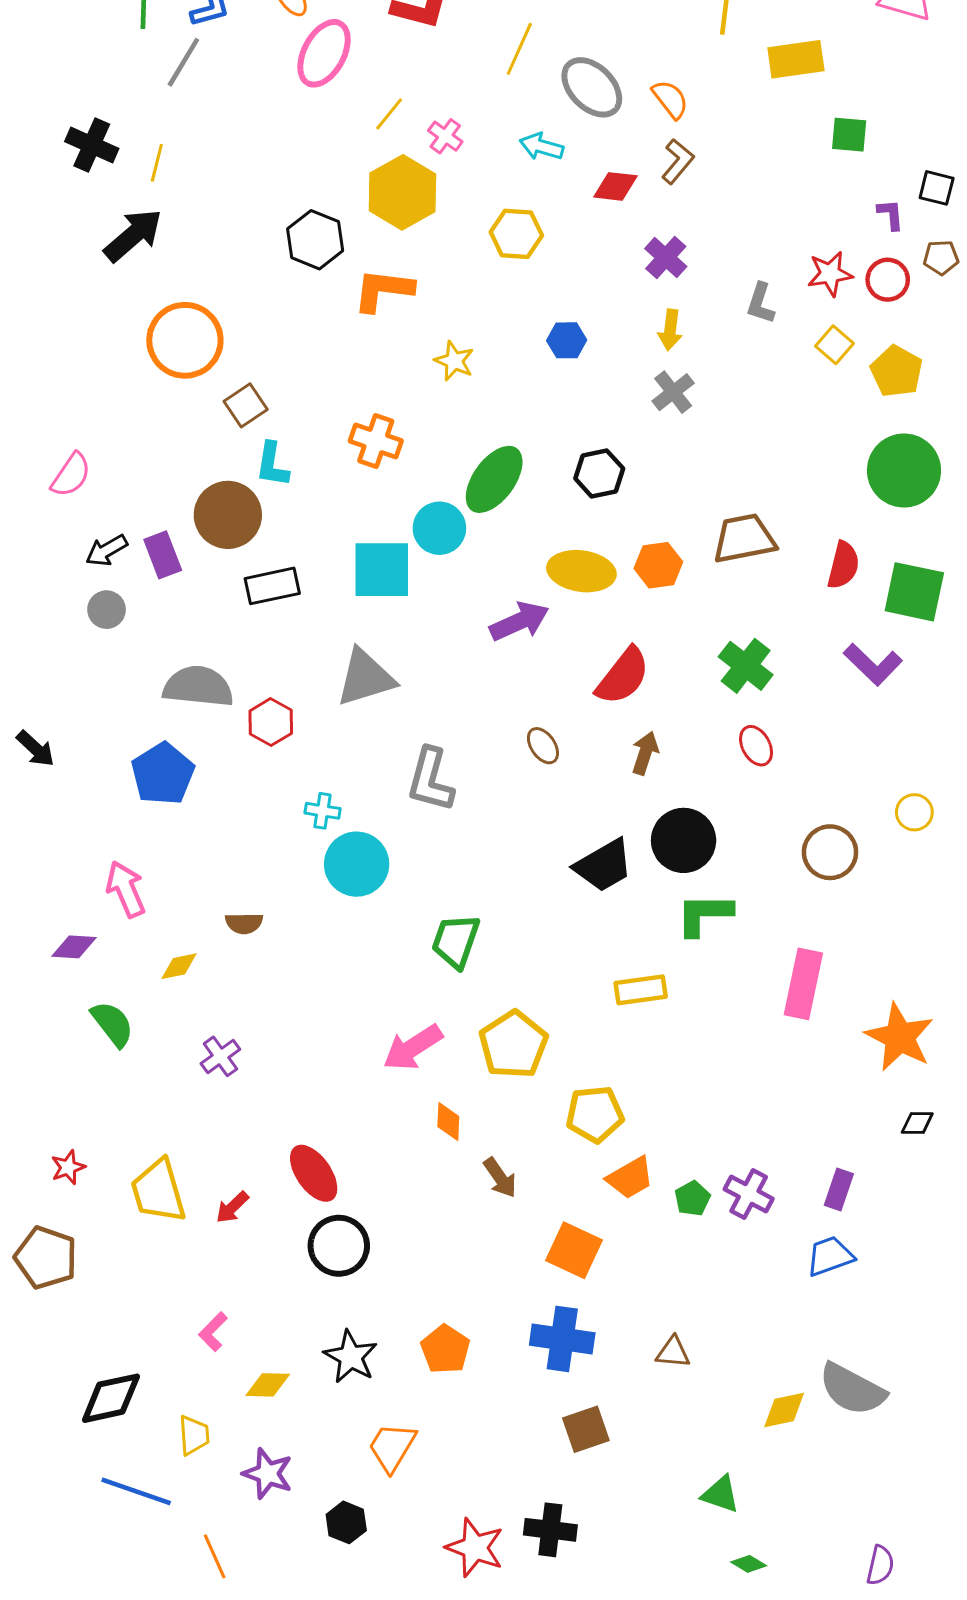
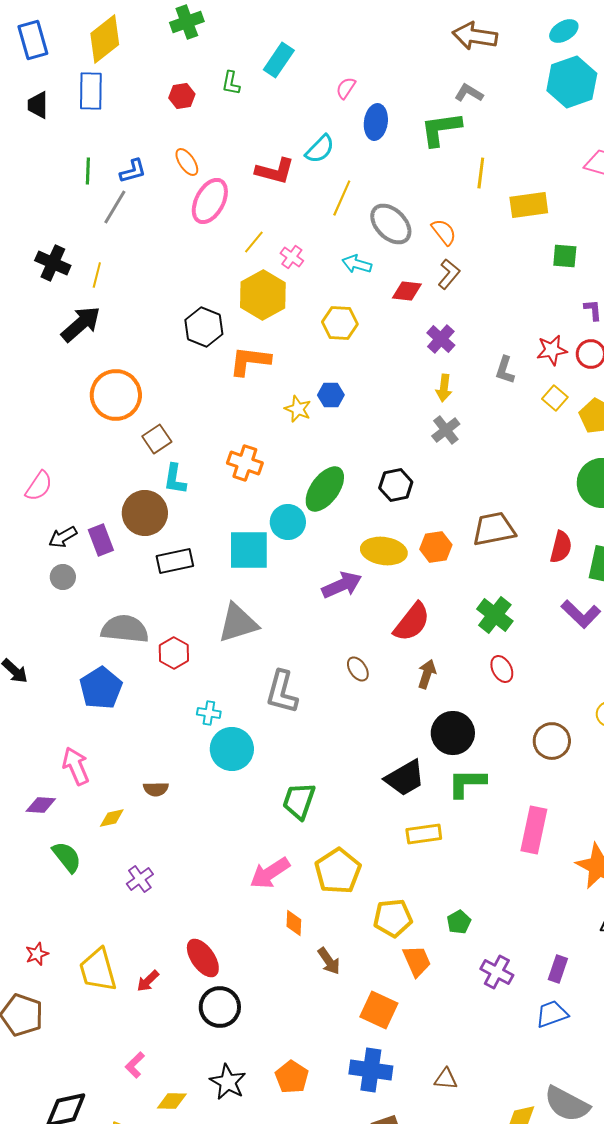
blue hexagon: (567, 340) -> (331, 395), moved
black trapezoid: (604, 866) -> (405, 778), moved
orange trapezoid: (630, 1178) -> (417, 961), turned -84
green pentagon: (692, 1198) -> (459, 922), moved

